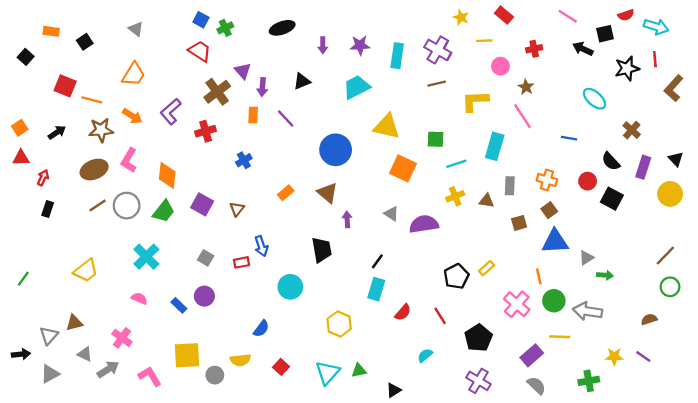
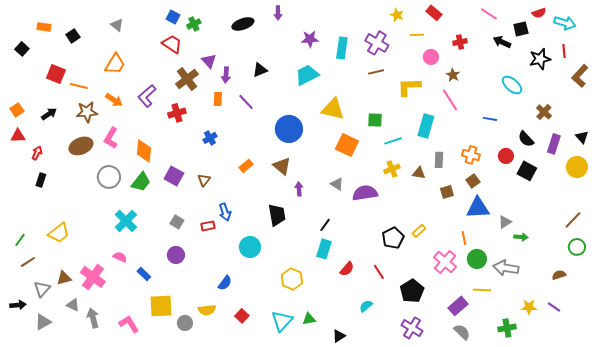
purple arrow: (323, 45) -> (278, 13), moved
brown line: (98, 206) -> (28, 262), moved
yellow trapezoid: (86, 271) -> (59, 233), moved
blue rectangle: (179, 305) -> (144, 274), moved
pink cross: (122, 338) -> (93, 277), moved, size x1.4
gray arrow: (108, 369) -> (93, 318), turned -72

